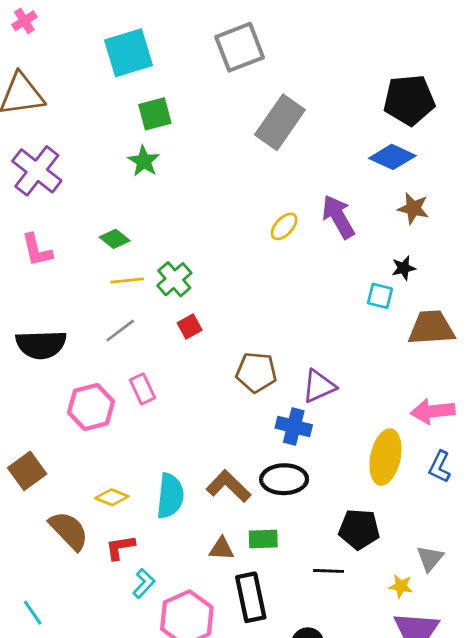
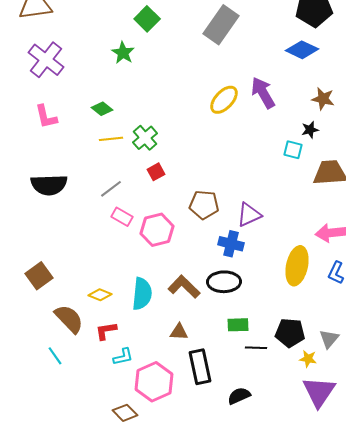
green square: (155, 114) -> (147, 19), moved, turned -30
brown star: (413, 208) -> (323, 99), moved
yellow ellipse: (284, 226) -> (224, 100), size x1.4
gray line: (120, 331) -> (111, 189), moved
pink rectangle: (142, 389) -> (122, 217), turned -35
pink hexagon: (91, 407) -> (157, 230), moved
black pentagon: (359, 529) -> (290, 333), moved
green rectangle: (263, 539) -> (238, 325), moved
cyan L-shape: (144, 583) -> (123, 357), turned 35
cyan line: (33, 613) -> (55, 356), moved

